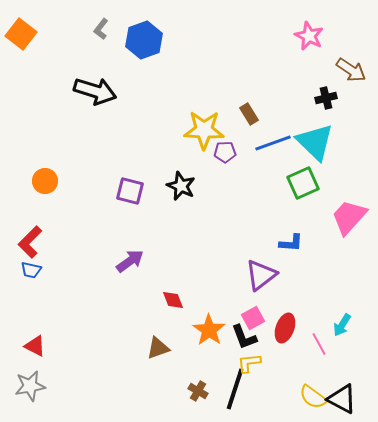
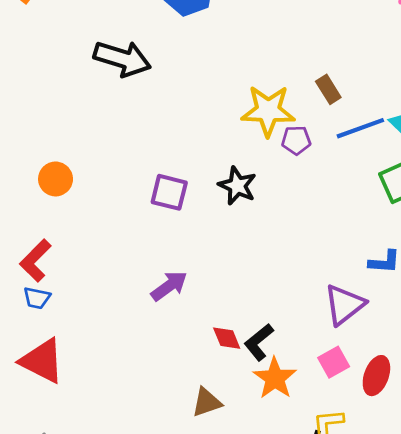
black L-shape: (244, 337) -> (259, 342), moved, turned 72
red triangle: (35, 346) -> (42, 361), moved, size x1.6

